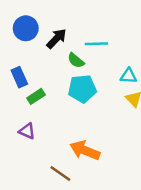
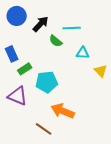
cyan triangle: (129, 76) -> (83, 53), moved
cyan pentagon: (82, 89) -> (47, 82), moved
purple triangle: (27, 131) -> (18, 96), size x1.5

